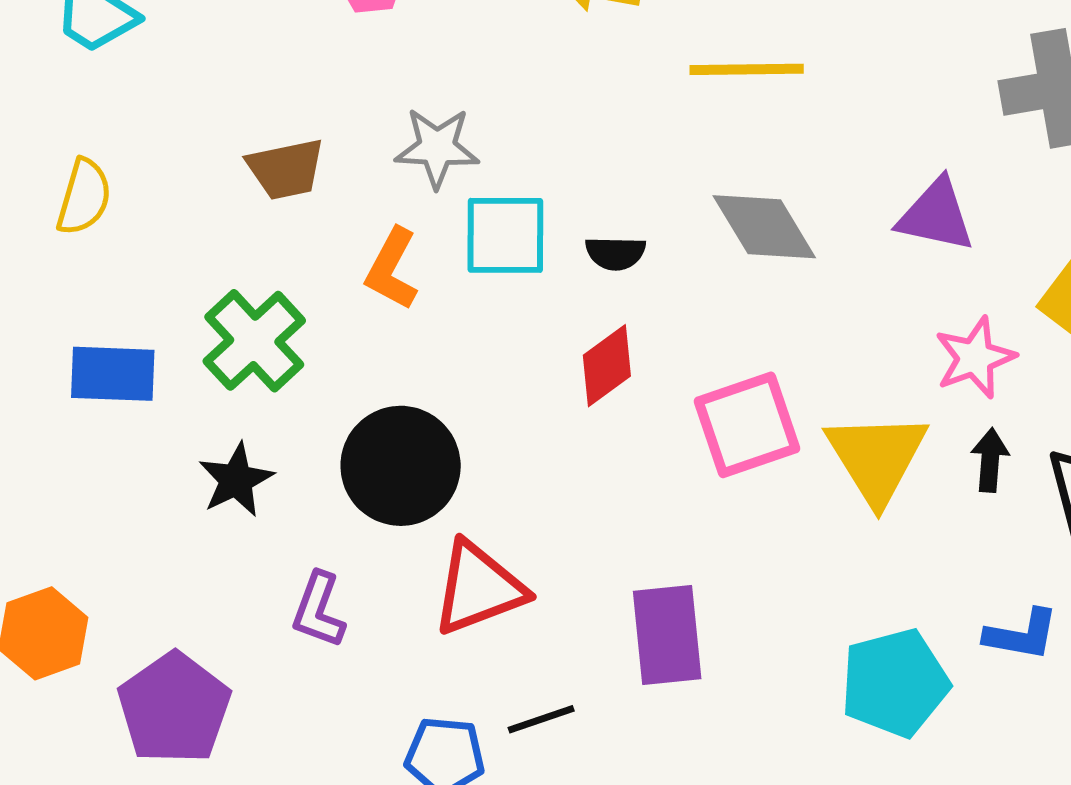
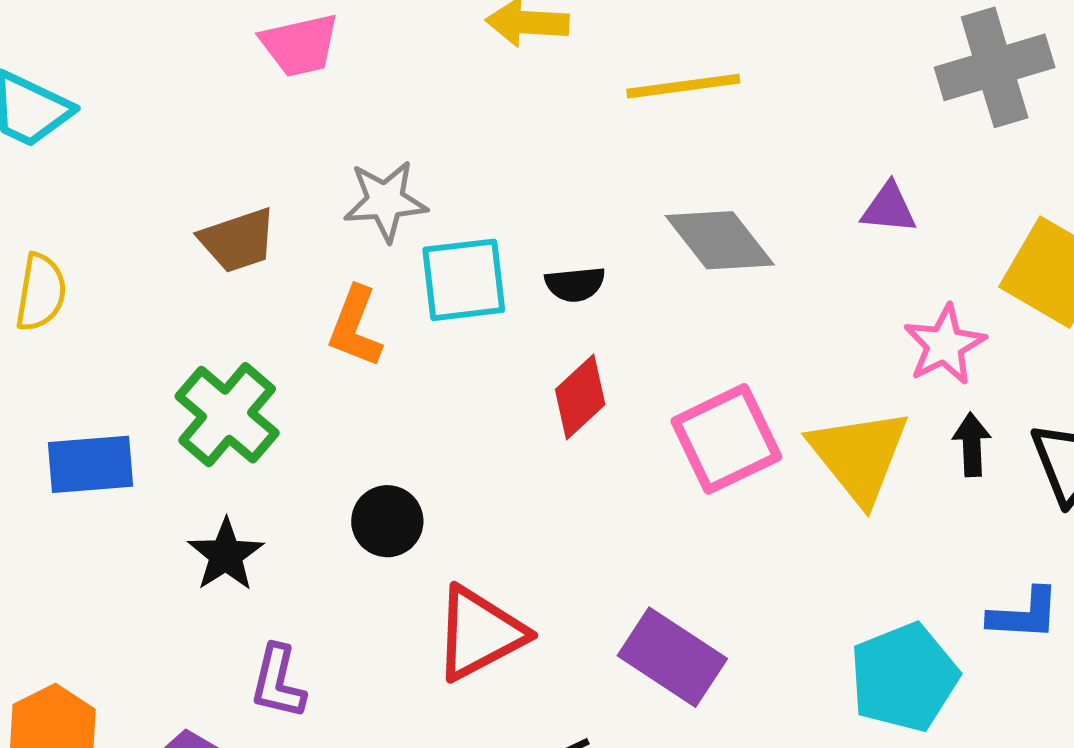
purple triangle: (936, 215) -> (889, 208), size x0.7
black circle: (401, 466) -> (387, 521), size x0.6
purple L-shape: (318, 610) -> (278, 682), moved
purple rectangle: (667, 635) -> (672, 657), turned -44

